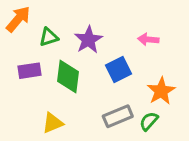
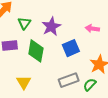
green triangle: (49, 37) -> (24, 23), turned -40
yellow triangle: (53, 123) -> (24, 82), turned -42

